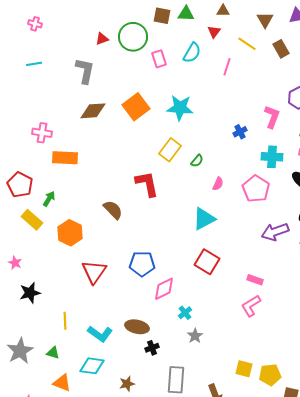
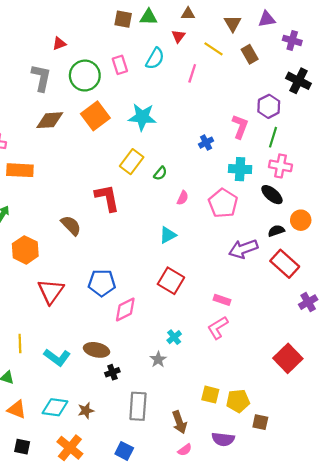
green circle: (133, 37) -> (85, 76), moved
cyan triangle: (204, 219) -> (168, 235), size x0.7
cyan cross: (185, 313) -> (174, 337), moved
cyan diamond: (92, 366) -> (55, 407), moved

